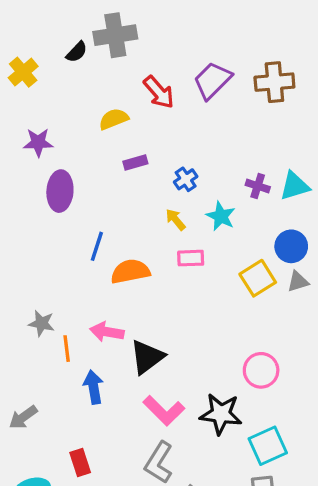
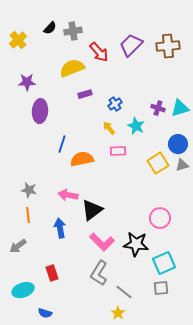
gray cross: (115, 35) -> (73, 31), moved, size x0.7
yellow semicircle: (114, 119) -> (72, 68), size x1.4
orange line: (67, 349) -> (28, 215), moved

